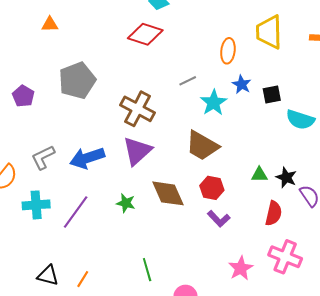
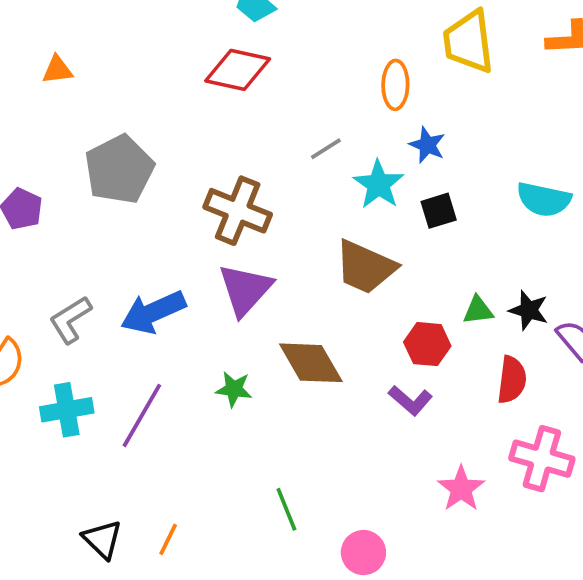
black square: (272, 95) -> (439, 211), moved
red hexagon: (212, 188) -> (427, 344), moved
black triangle: (48, 275) -> (102, 539), turned 35

